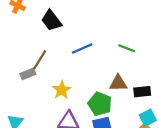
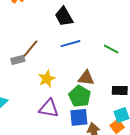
black trapezoid: (51, 20) -> (64, 17), moved
brown triangle: (118, 83) -> (86, 78), moved

